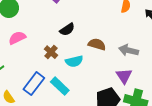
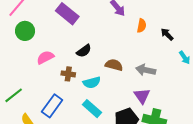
pink semicircle: (17, 38) -> (45, 57), moved
brown cross: (51, 52) -> (68, 74), turned -32
cyan rectangle: (60, 86) -> (92, 109), moved

